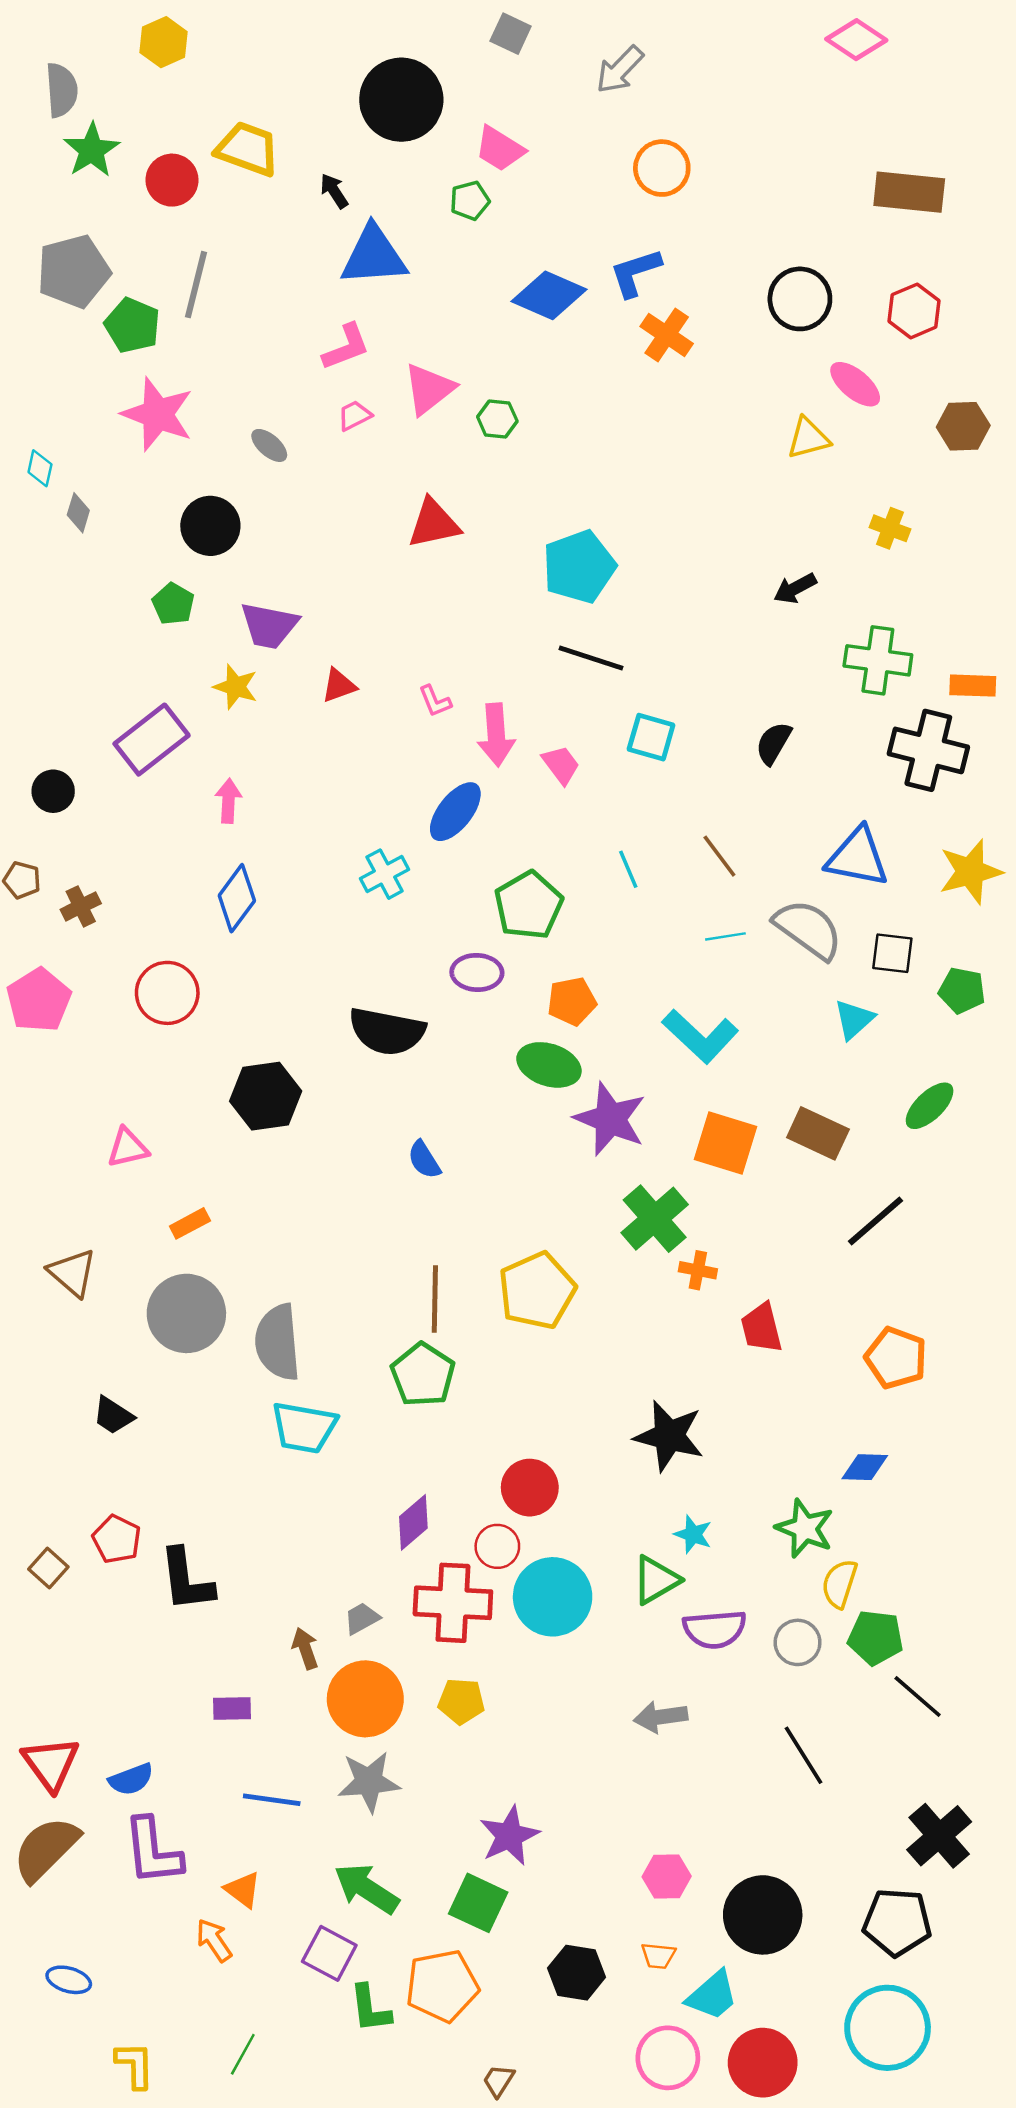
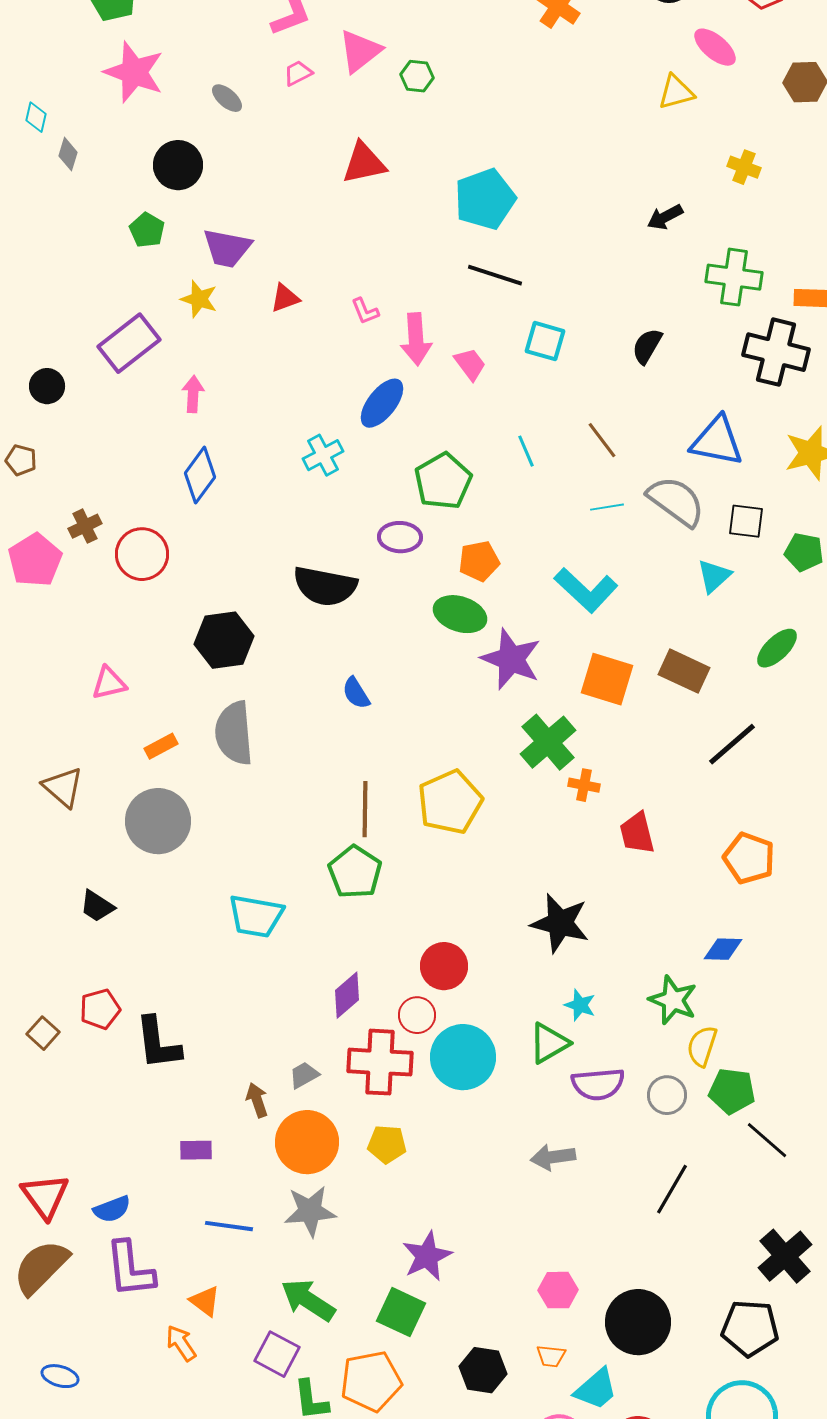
brown cross: (81, 906) -> (85, 526), moved
gray semicircle: (278, 1342) -> (234, 733), moved
red pentagon: (117, 1539) -> (100, 1009), turned 30
black line: (804, 1755) -> (672, 1189), turned 62

